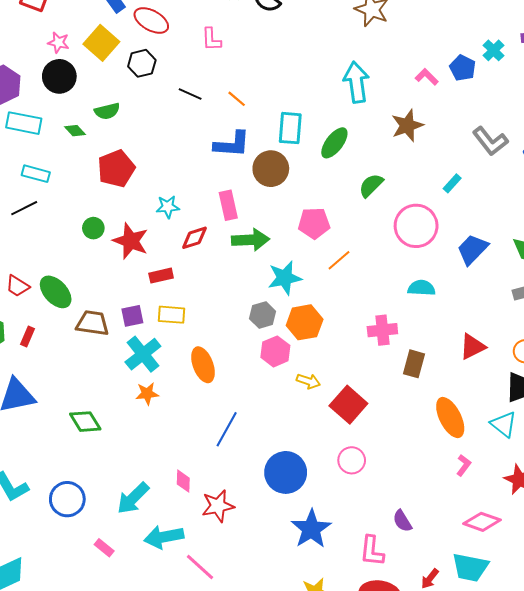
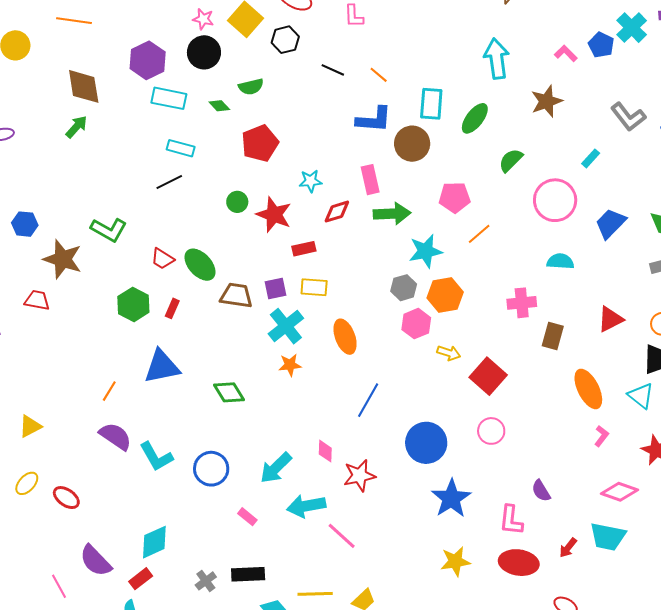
cyan cross: (494, 50) -> (632, 28), size x1.4

